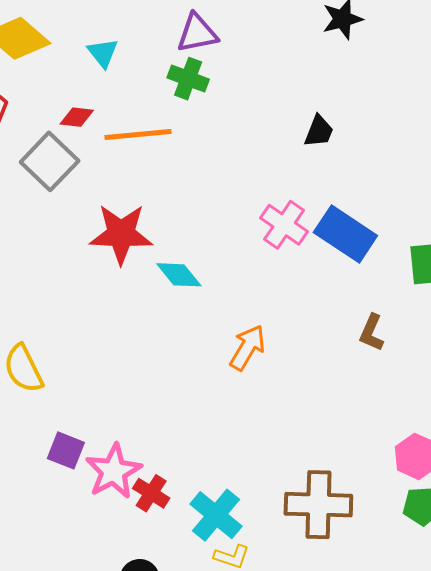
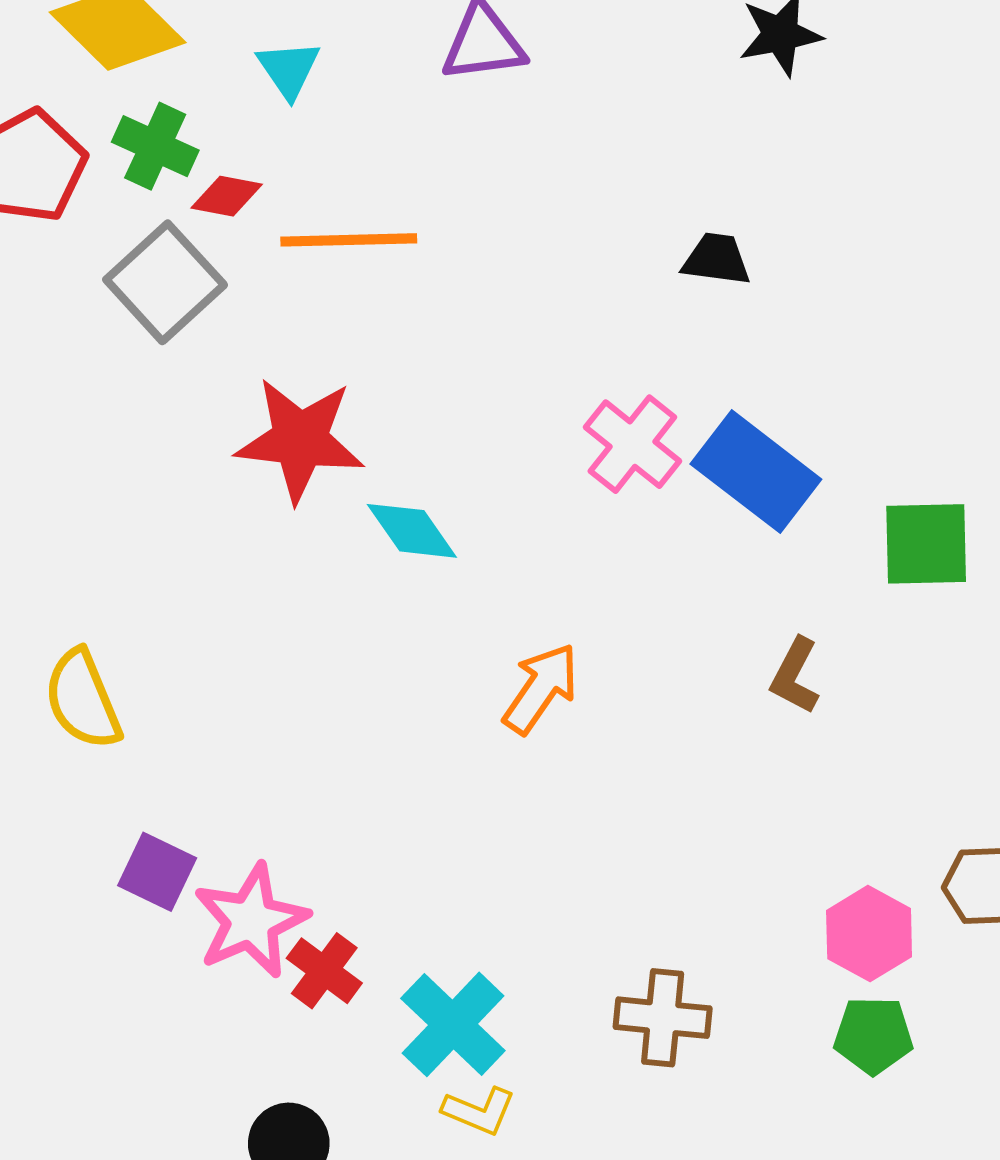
green cross: (188, 79) -> (155, 146), moved
black trapezoid: (319, 131) -> (716, 259), turned -108
brown cross: (318, 505) -> (663, 1018), size x0.7

